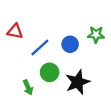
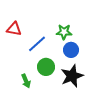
green star: (96, 35) -> (64, 32), moved
blue circle: (70, 44) -> (71, 50), moved

